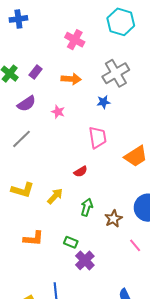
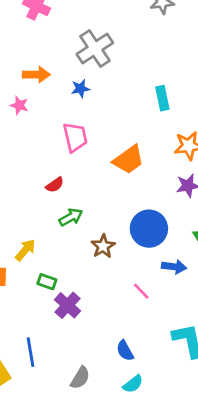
orange arrow: (71, 79) -> (36, 75), moved
yellow arrow: (55, 196) -> (25, 250), moved
green arrow: (87, 207) -> (71, 217), moved, turned 48
pink line: (135, 245) -> (141, 291), moved

